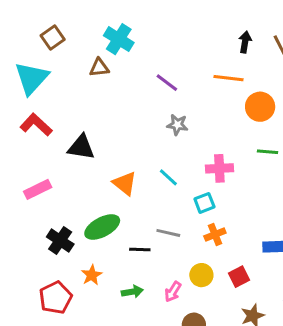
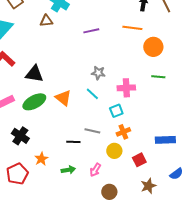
purple line: (167, 83) -> (91, 31), turned -49
gray star: (177, 125) -> (98, 73), moved
green ellipse: (102, 227) -> (34, 102), moved
yellow circle: (201, 275) -> (114, 151), moved

